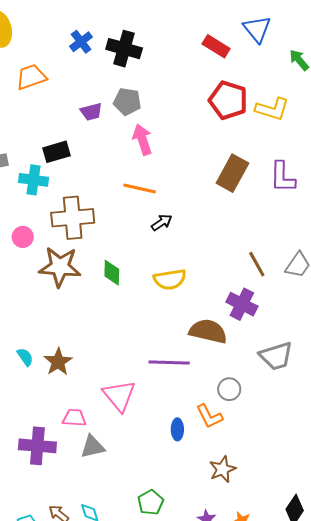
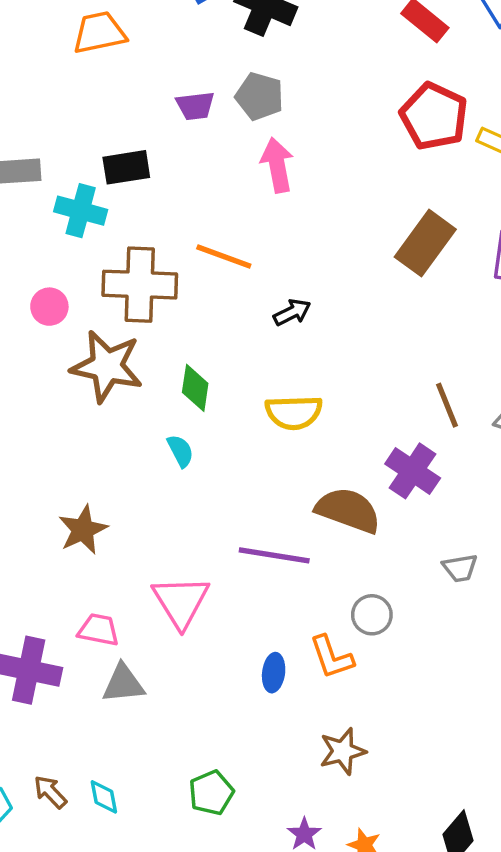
orange line: (140, 189) -> (224, 257), moved
gray trapezoid: (276, 356) -> (460, 568), size x0.6
cyan semicircle: (25, 357) -> (180, 451), moved

